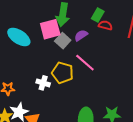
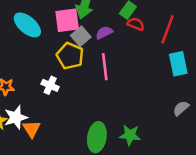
pink line: (85, 63) -> (105, 67), turned 35
yellow pentagon: (63, 73) -> (70, 56), moved

